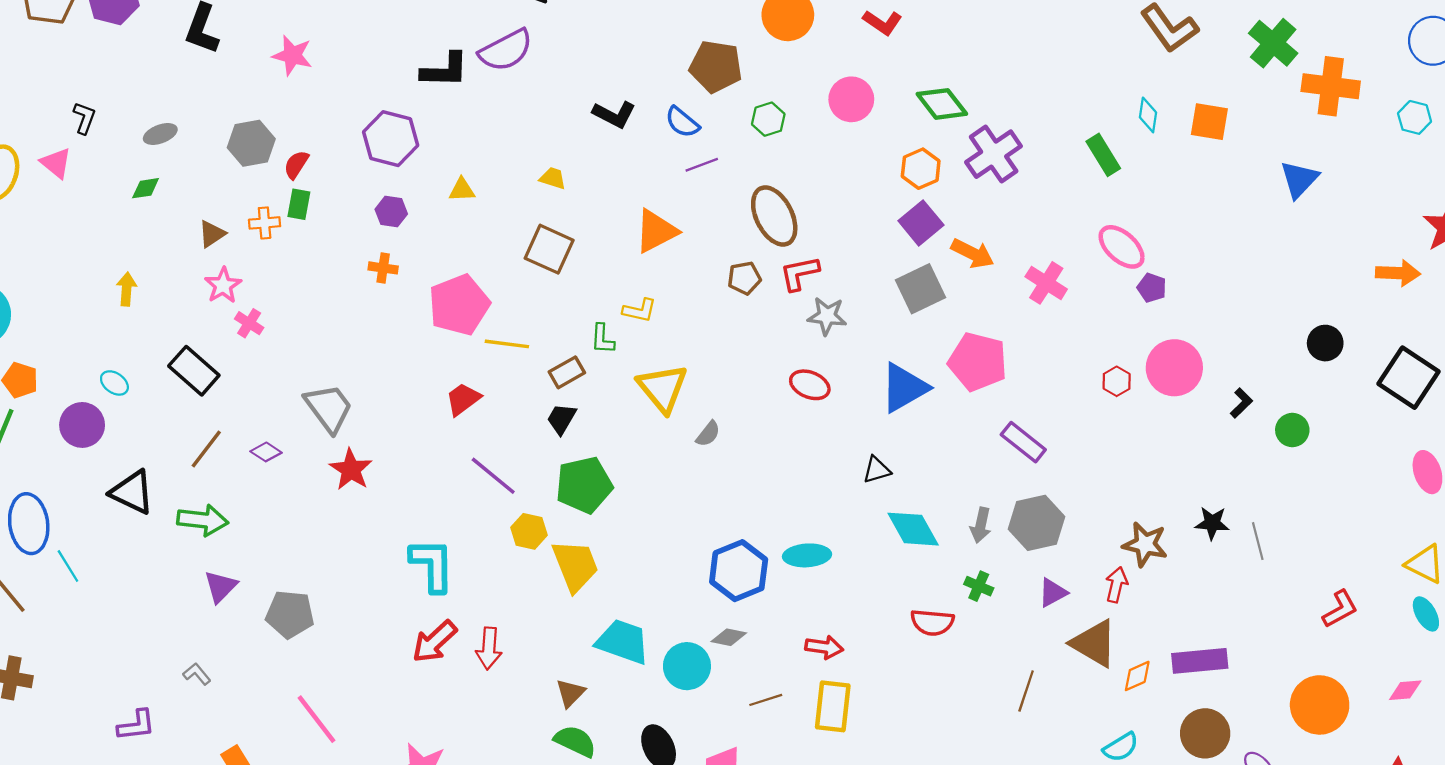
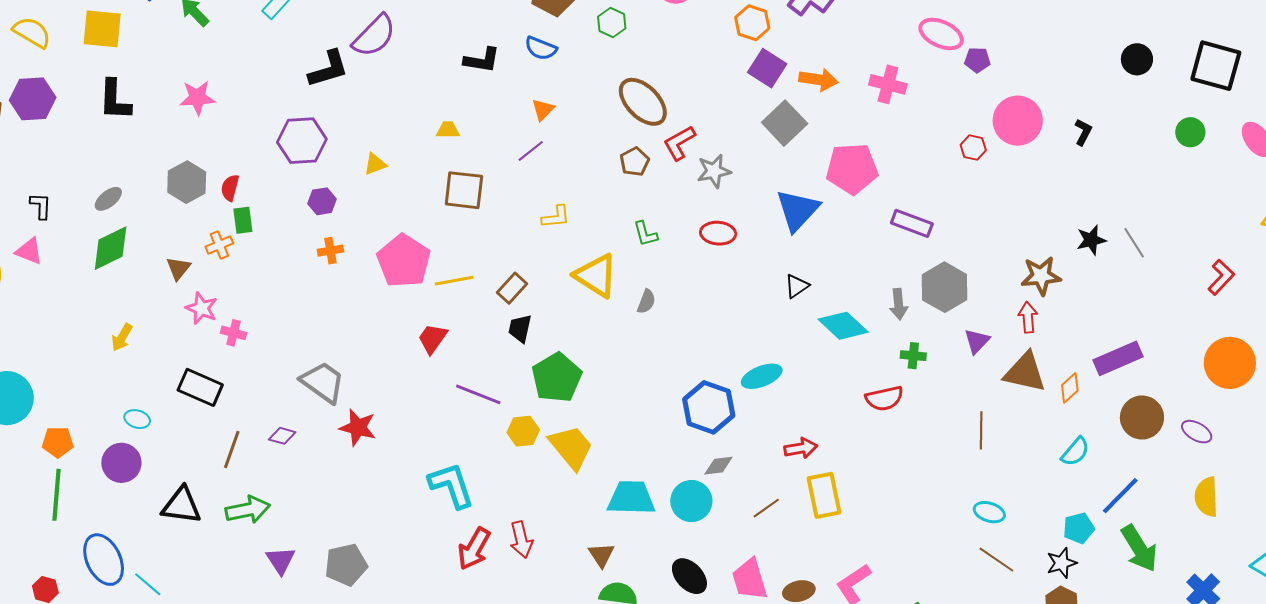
purple line: (702, 165) -> (531, 151), moved
green diamond: (146, 188) -> (111, 248), size x1.8
orange triangle: (656, 231) -> (543, 110), moved, size x0.6
yellow arrow: (127, 289) -> (122, 337), turned -136
green L-shape: (602, 339) -> (645, 234), moved
green circle: (1292, 430) -> (1190, 132), moved

